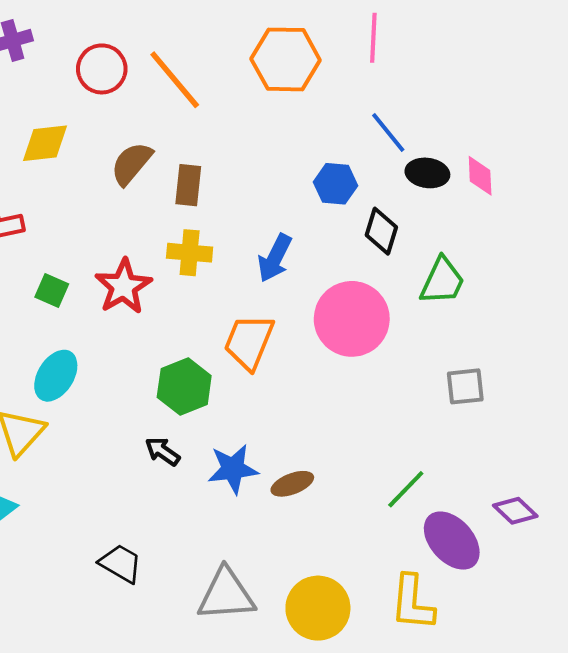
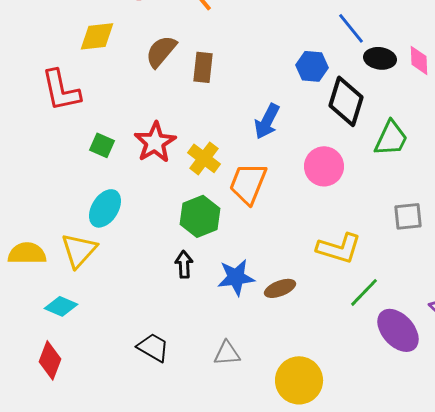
black diamond: (381, 231) -> (346, 101), size x1.4
yellow cross: (190, 253) -> (204, 158), moved, turned 32
pink circle: (352, 319) -> (324, 166), size x0.7
black arrow: (163, 451) -> (184, 264), turned 52
gray triangle: (226, 595) -> (227, 353), moved, size x0.6
yellow L-shape: (413, 603) -> (339, 248), moved, turned -78

